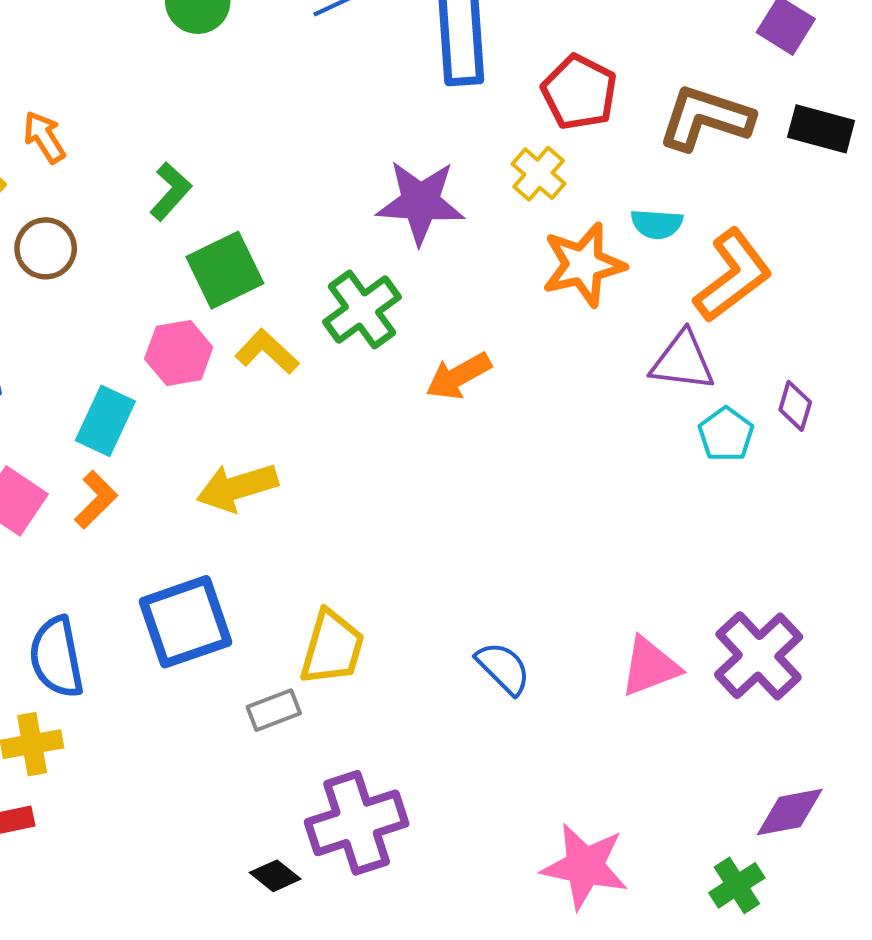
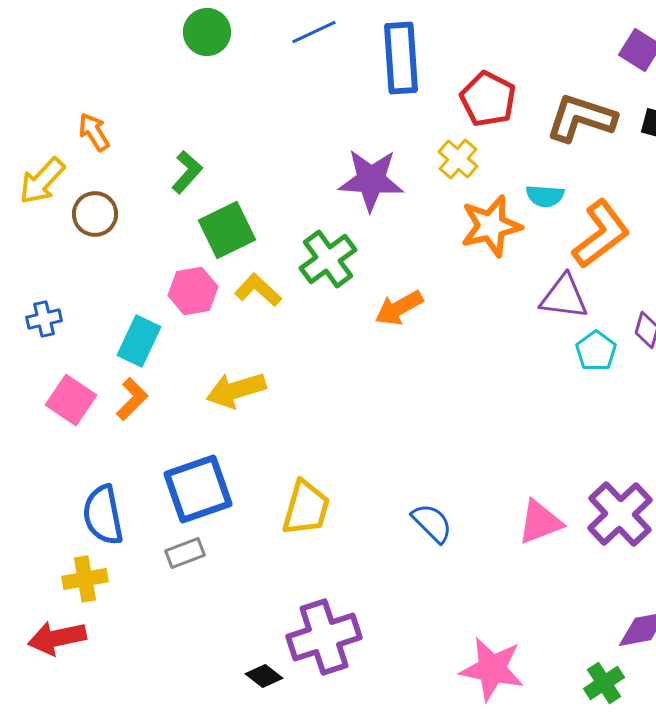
gray rectangle: (274, 710) -> (185, 553), moved

